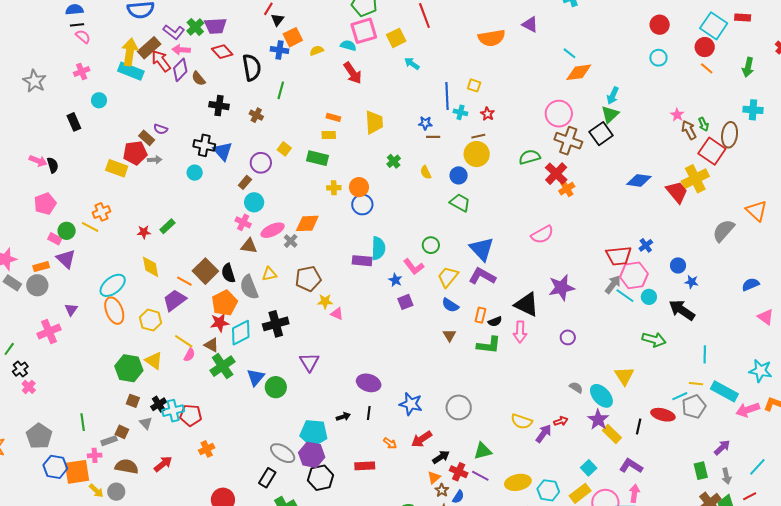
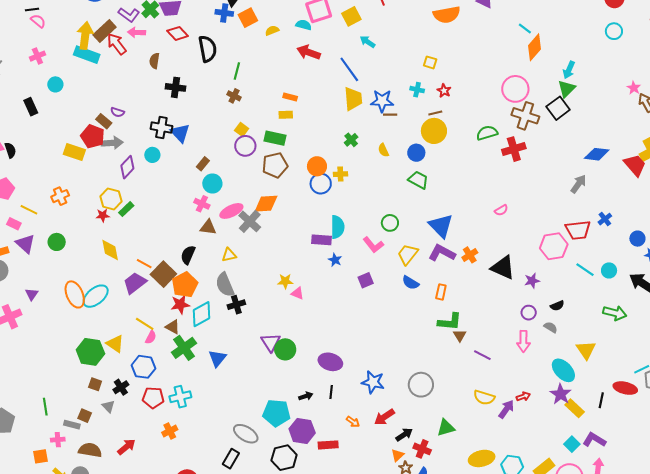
blue cross: (280, 50) -> (224, 13), moved
purple diamond: (180, 70) -> (127, 167), moved
orange diamond: (579, 72) -> (535, 47), turned -40
red arrow: (353, 73) -> (309, 52), turned 145
brown semicircle: (198, 79) -> (154, 61), turned 49
blue line: (447, 96) -> (349, 69), moved, turned -32
brown cross: (256, 115) -> (234, 96), moved
yellow trapezoid: (374, 122) -> (353, 99), moved
blue star: (425, 123) -> (382, 101), size x1.6
red pentagon: (135, 153) -> (93, 136), turned 30
gray arrow: (155, 160) -> (112, 143), size x1.5
purple circle: (261, 163) -> (245, 146), moved
red cross: (556, 174) -> (514, 149), turned 30
yellow cross: (334, 188) -> (340, 174), moved
orange cross: (567, 189) -> (470, 255), moved
yellow line: (90, 227) -> (29, 210), moved
green circle: (67, 231) -> (57, 242), moved
pink semicircle: (542, 235) -> (501, 210), size x0.6
gray cross: (291, 241) -> (250, 221), size x1.6
brown square: (205, 271) -> (163, 274), moved
black semicircle: (228, 273) -> (188, 255), turned 42
pink hexagon: (634, 275) -> (554, 246), moved
brown pentagon: (308, 279) -> (275, 165), moved
blue star: (395, 280) -> (335, 260), moved
gray arrow: (613, 284) -> (578, 184), moved
cyan ellipse: (113, 285) -> (96, 296), moved
gray semicircle: (249, 287) -> (225, 285), moved
purple star: (561, 288) -> (532, 281), moved, size x0.6
black triangle: (527, 304) -> (503, 268), moved
yellow hexagon: (151, 320) -> (111, 199), moved
black semicircle: (495, 322) -> (557, 306), moved
black cross: (276, 324) -> (236, 305), size x0.7
pink arrow: (520, 332) -> (523, 341), moved
brown triangle: (449, 335) -> (460, 335), moved
green circle: (276, 387) -> (285, 349), moved
gray semicircle: (576, 387) -> (551, 327), moved
cyan cross: (173, 411) -> (180, 397), moved
gray rectangle: (109, 441) -> (72, 425), turned 35
purple hexagon: (312, 455) -> (302, 431), moved
blue hexagon: (55, 467) -> (143, 367), moved
cyan square: (589, 468) -> (572, 444), moved
orange square: (77, 472) -> (40, 456), size x0.6
purple line: (480, 476) -> (482, 355), moved

